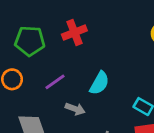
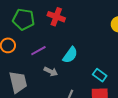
red cross: (74, 32) -> (56, 17), turned 36

